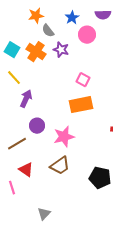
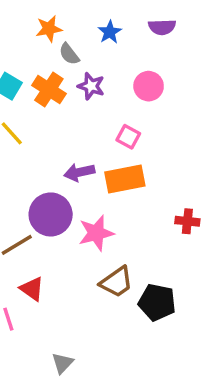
pink circle: (87, 35) -> (149, 86), moved
purple arrow: (26, 99) -> (79, 172), moved, turned -126
purple circle: (37, 126) -> (51, 214), size x1.6
brown trapezoid: (60, 166) -> (116, 282), moved

